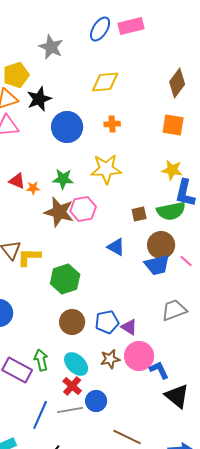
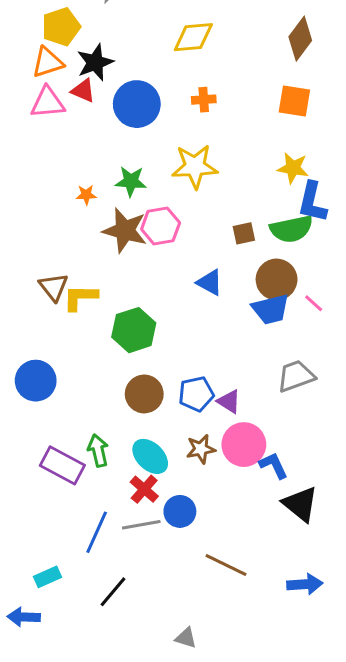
red triangle: (17, 181) -> (83, 91), moved

